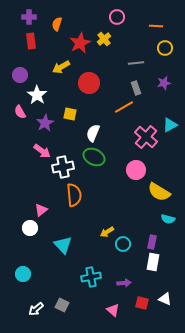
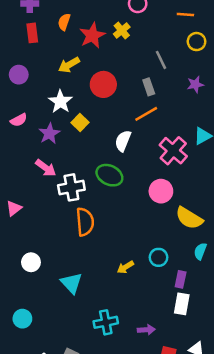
orange semicircle: (57, 24) -> (64, 22), moved
gray line: (136, 63) -> (161, 60), turned 70
gray rectangle: (136, 88) -> (149, 87), moved
white star: (37, 95) -> (60, 102), moved
pink semicircle: (20, 112) -> (19, 120), turned -88
yellow square: (70, 114) -> (80, 122), turned 32
white semicircle: (93, 133) -> (123, 141), moved
pink triangle: (41, 210) -> (14, 208), moved
cyan semicircle: (168, 219) -> (200, 251), turned 96
cyan circle: (123, 244) -> (159, 257), moved

